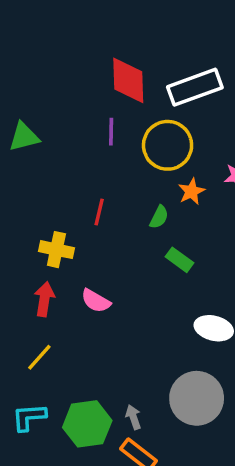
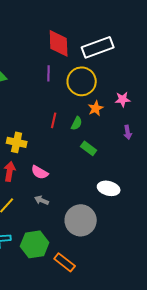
red line: (99, 212) -> (54, 120), moved
gray circle: (197, 398) -> (81, 220), moved
gray arrow: (133, 417) -> (42, 200), moved, turned -48

